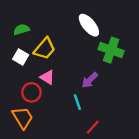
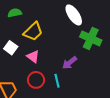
white square: (21, 57) -> (11, 48), moved
red circle: (31, 92) -> (36, 80), moved

